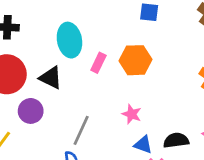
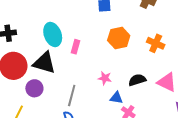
orange hexagon: (136, 60) -> (119, 38), moved
black triangle: (51, 78) -> (44, 63), size x1.4
black semicircle: (176, 140) -> (137, 80), moved

